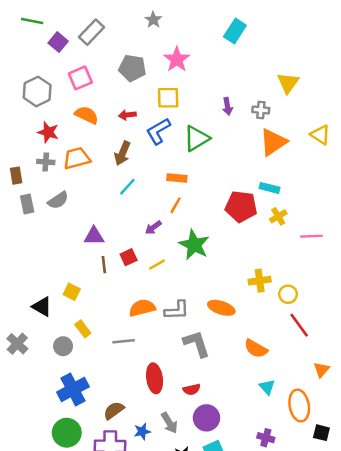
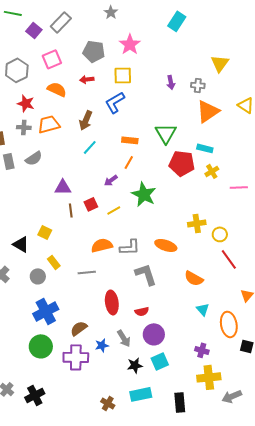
red arrow: (127, 115) -> (87, 79), moved
green triangle: (197, 138) -> (166, 133), moved, turned -30

